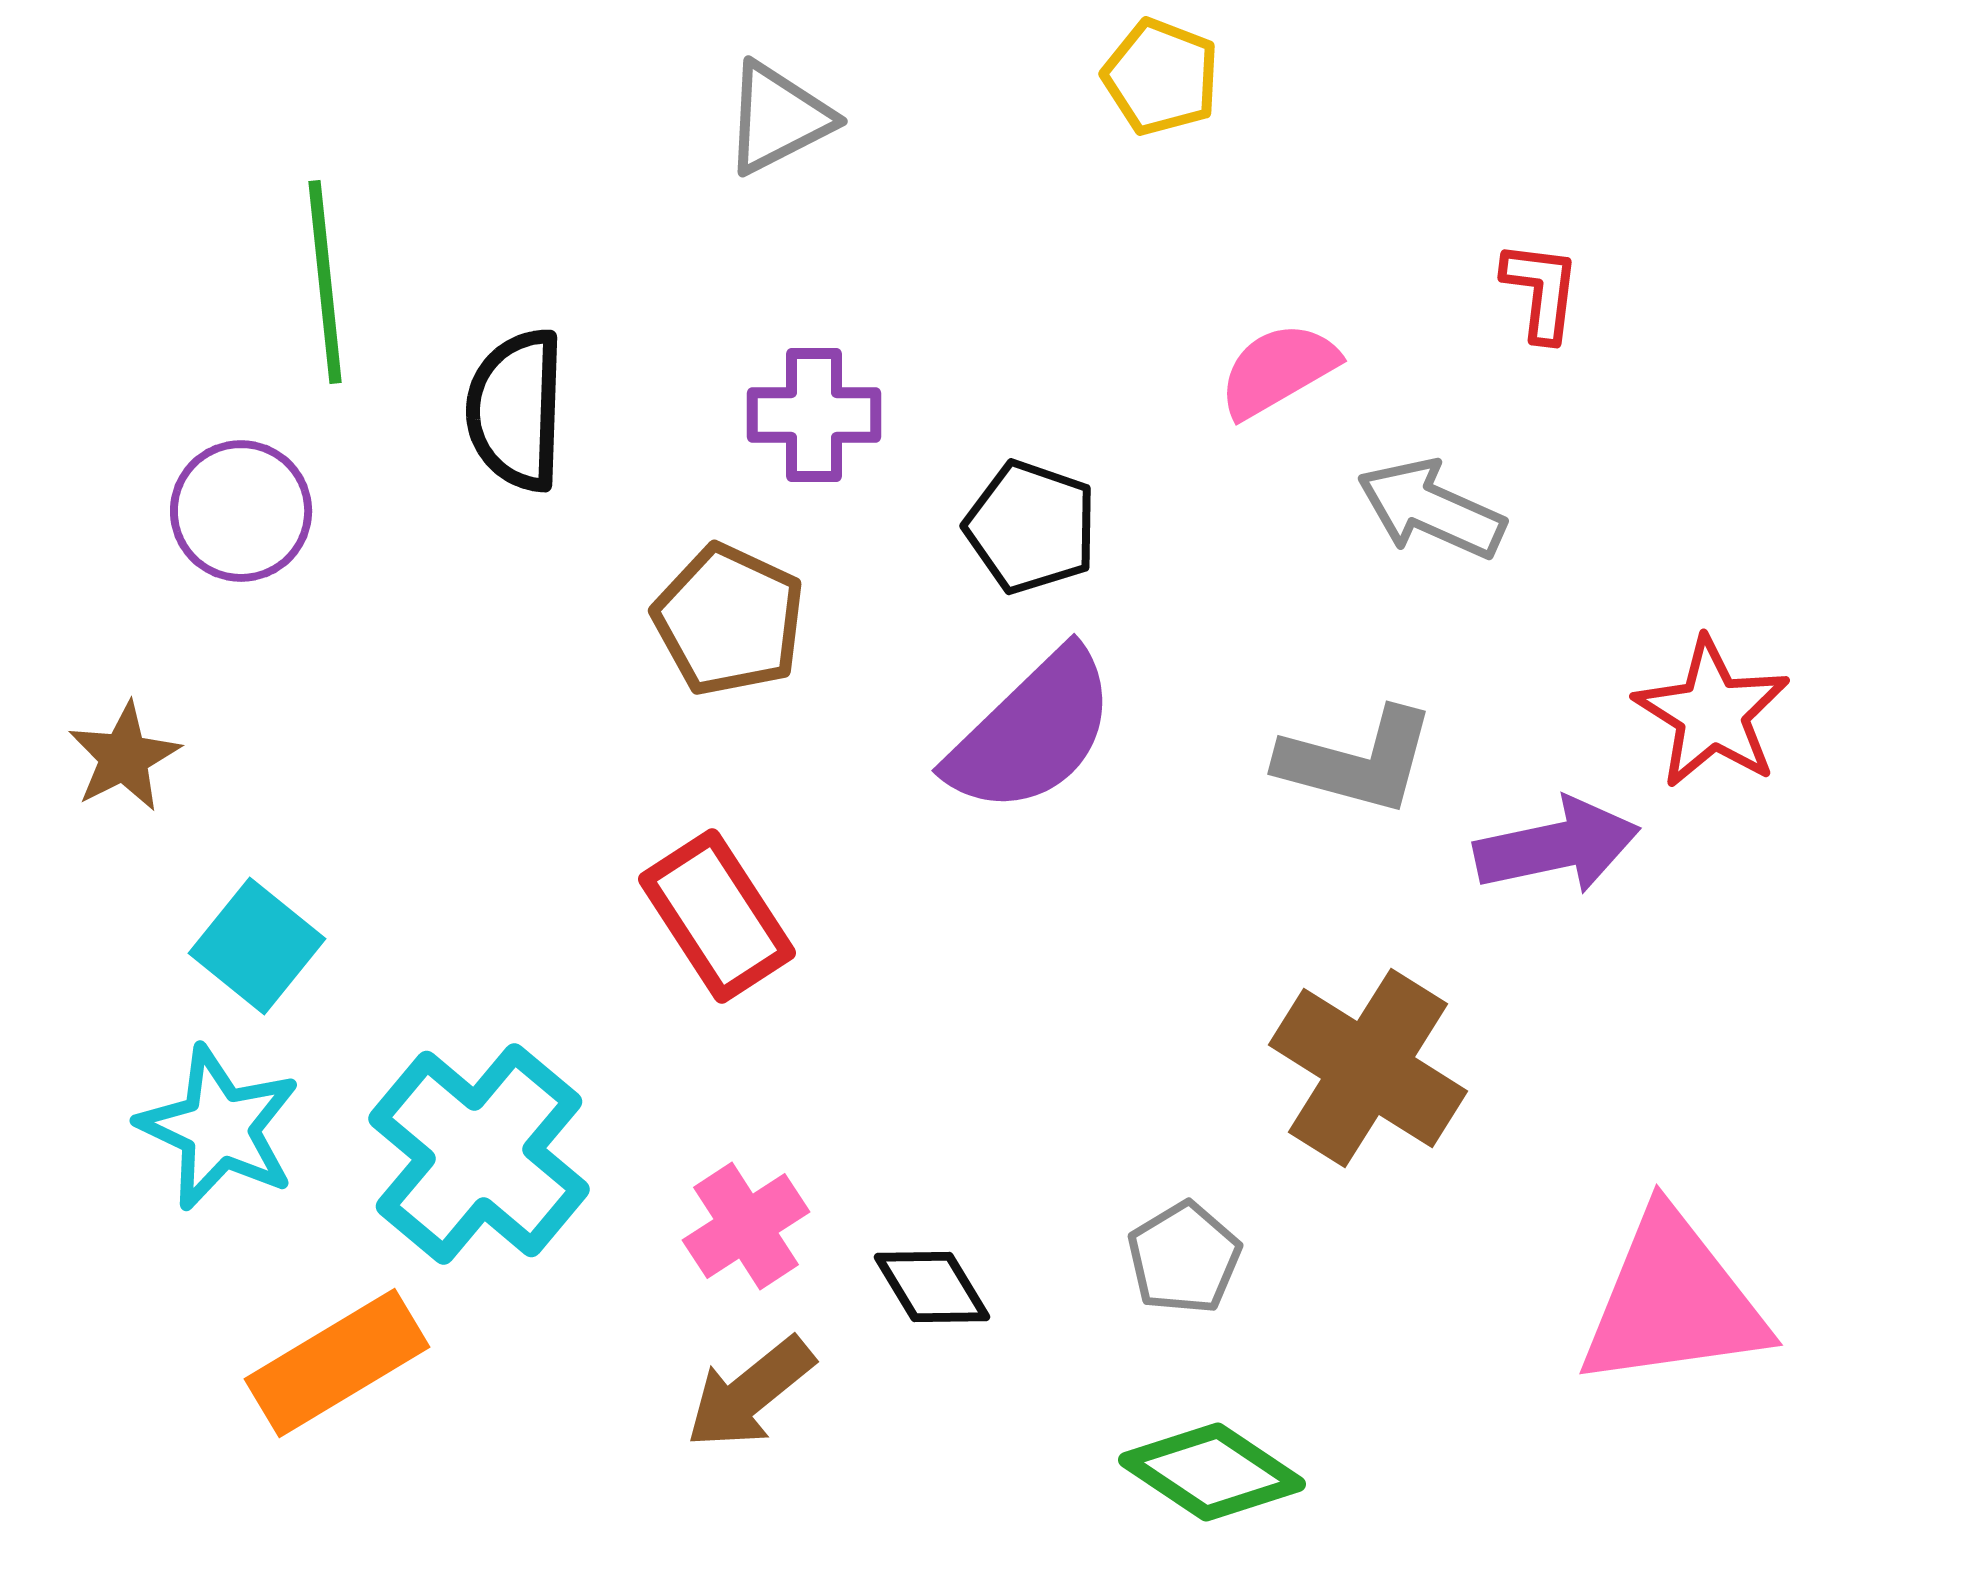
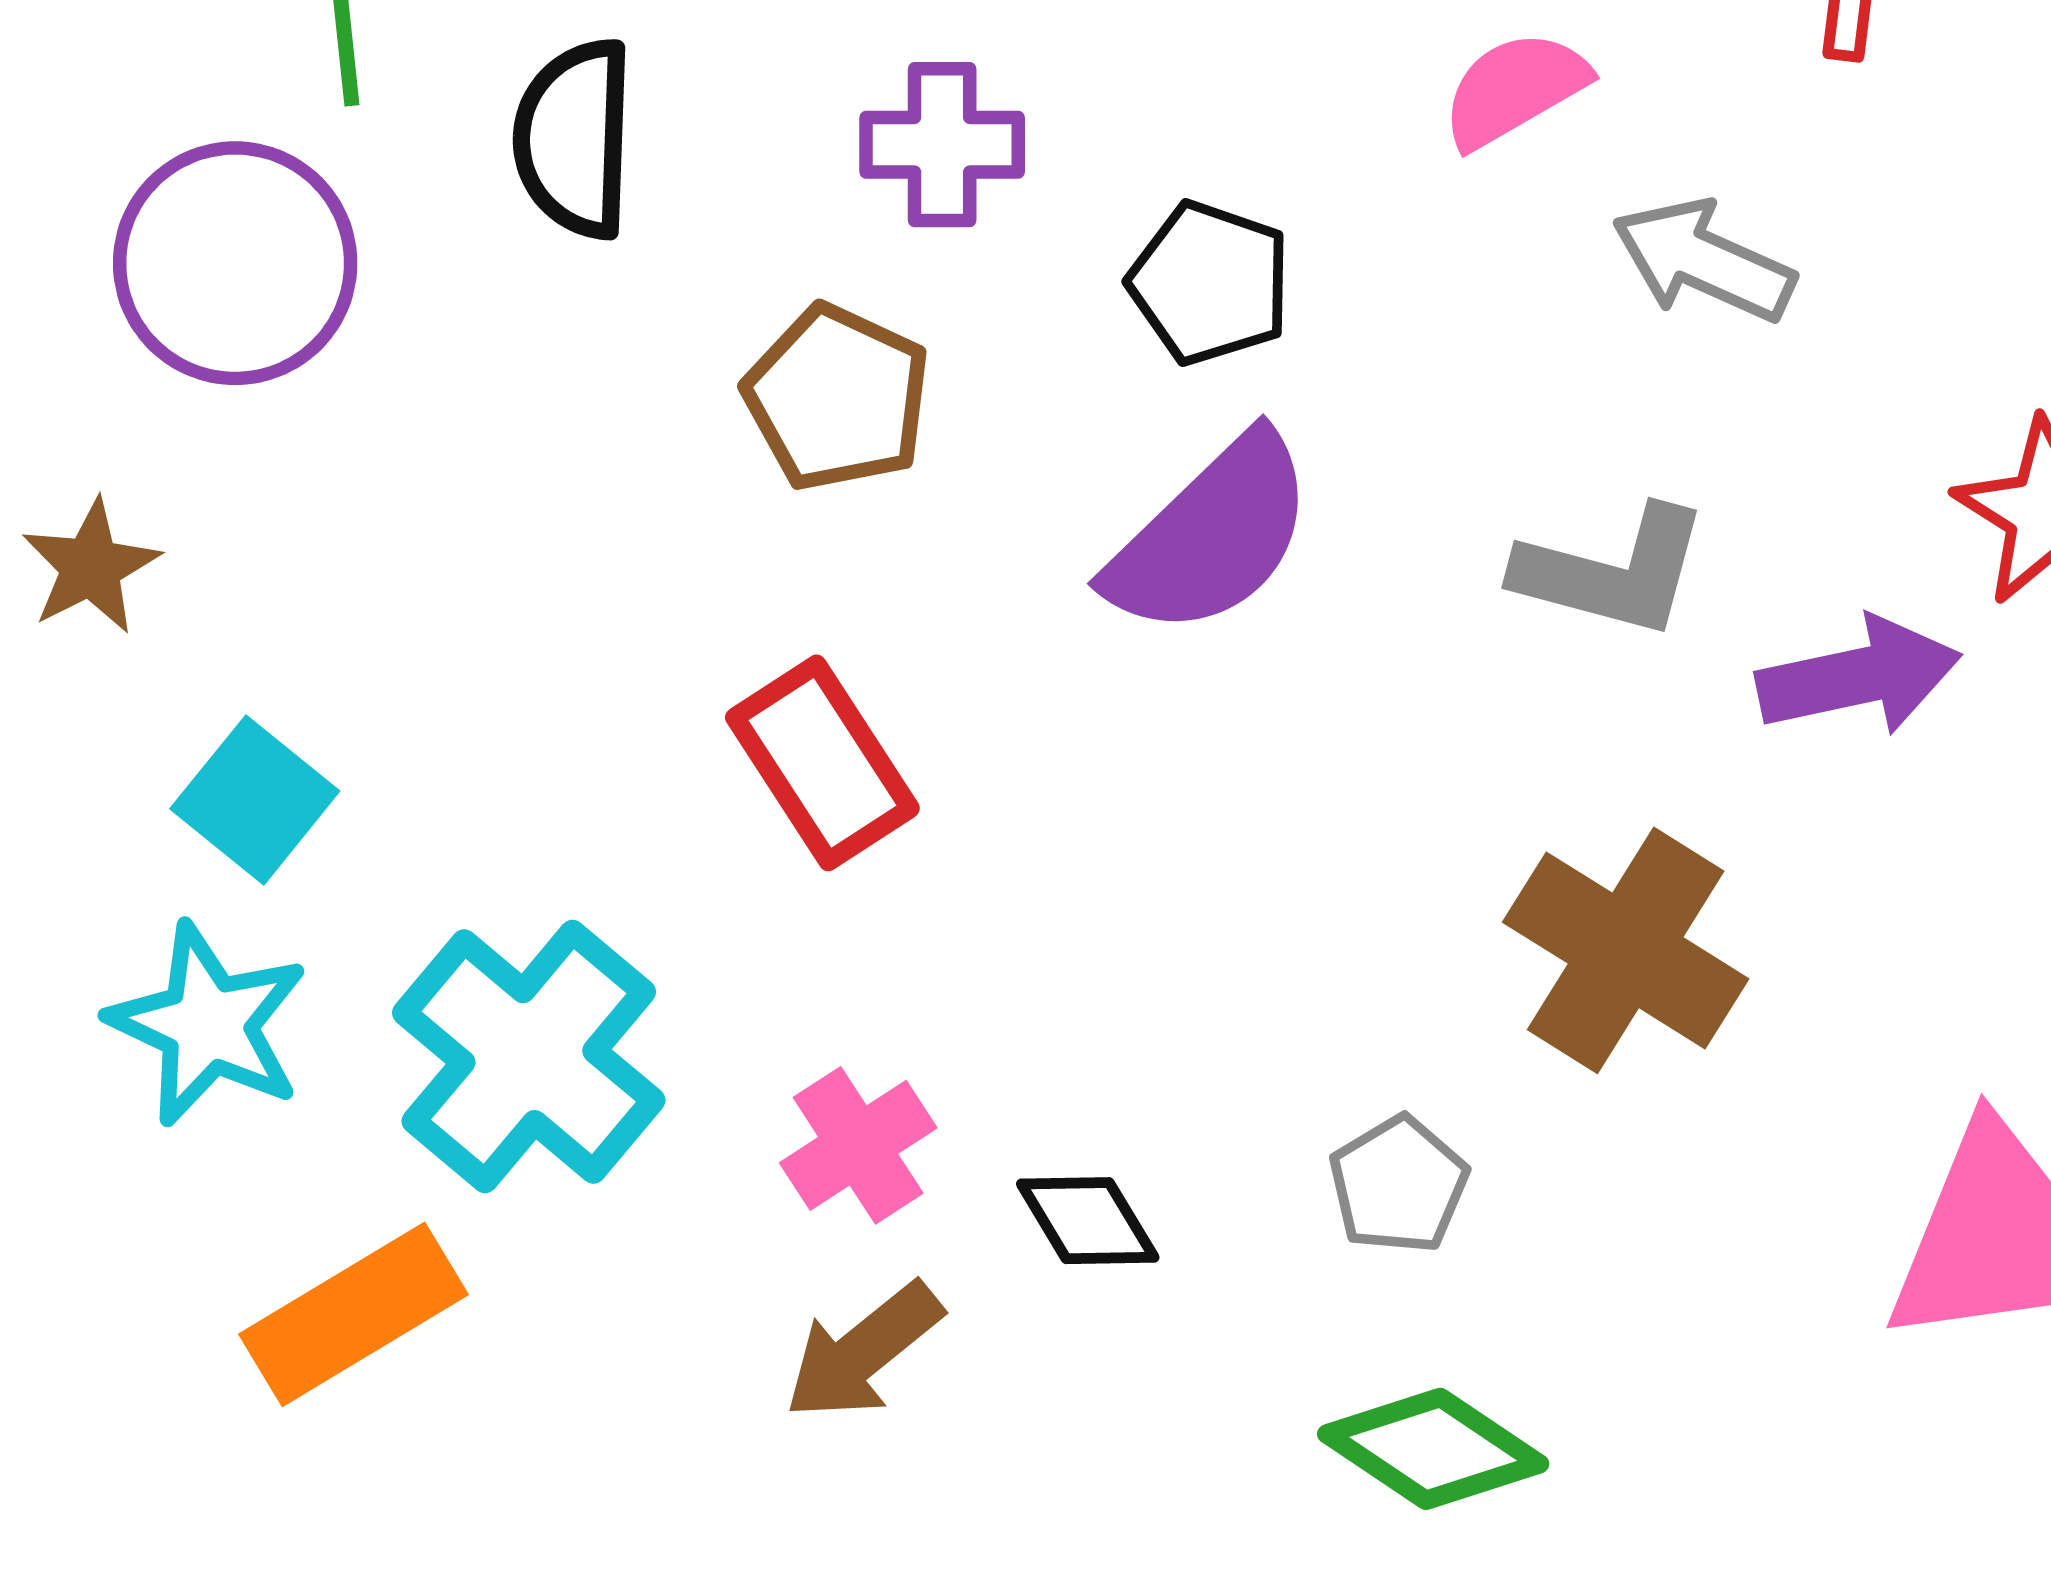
purple circle: (241, 511) -> (235, 263), size x1.4

